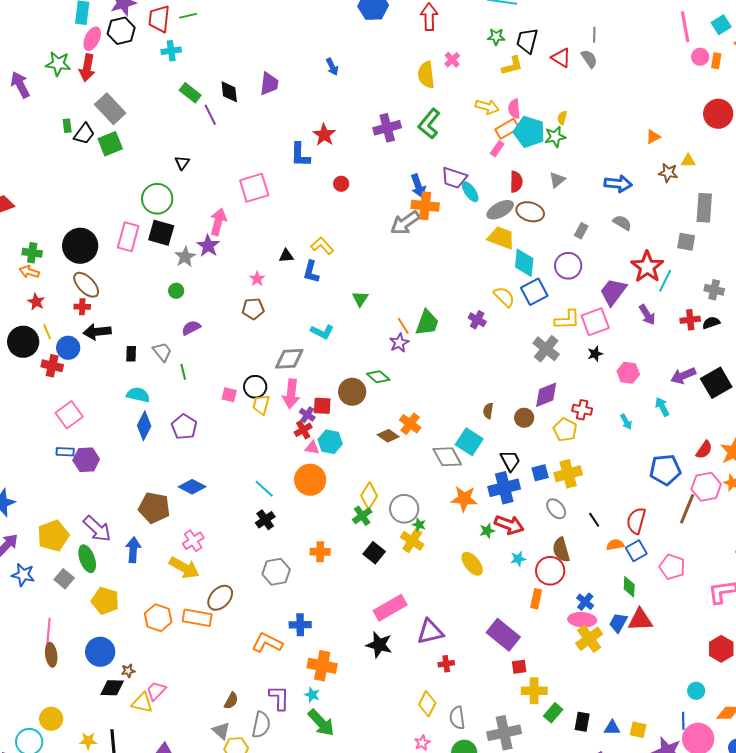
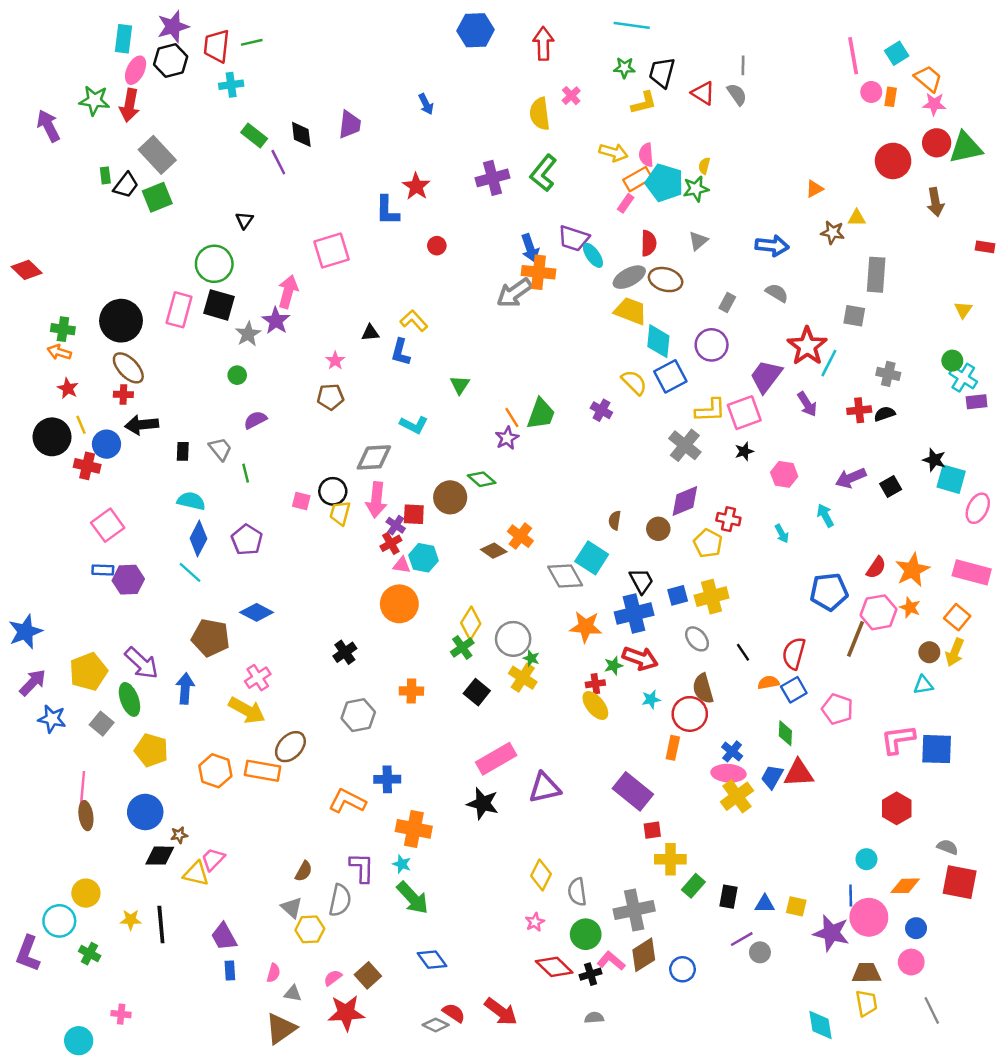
black square: (716, 383) -> (891, 486), size x0.6
cyan line: (264, 489) -> (190, 572), moved
red cross: (446, 664) -> (595, 684), moved

